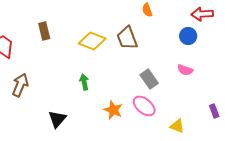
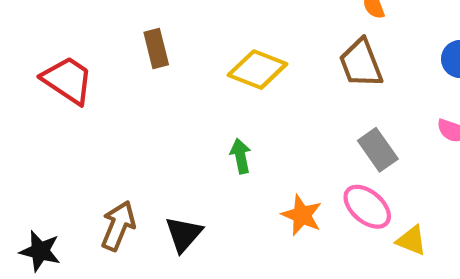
brown trapezoid: (127, 38) -> (361, 63), moved
brown arrow: (20, 85) -> (118, 226), moved
yellow triangle: (177, 126) -> (412, 241), moved

